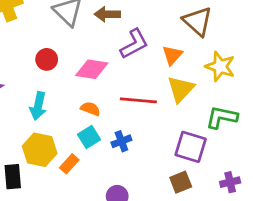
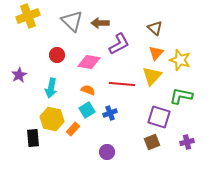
brown triangle: (198, 21) -> (155, 28), moved, size x0.7
orange triangle: (172, 55) -> (156, 53), moved

